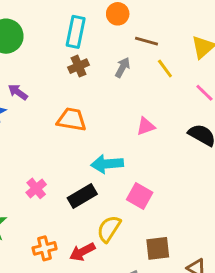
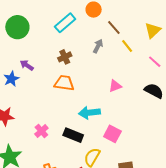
cyan rectangle: (76, 32) -> (65, 23), turned 40
brown line: (146, 41) -> (114, 28), turned 35
brown cross: (79, 66) -> (65, 57), moved
black rectangle: (82, 196) -> (73, 135), turned 54

